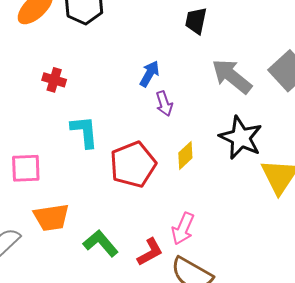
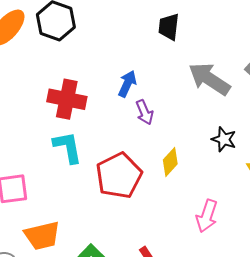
red cross: (54, 80) -> (67, 99), moved, size x1.6
black star: (241, 138) -> (224, 139), size x0.6
pink arrow: (183, 229) -> (207, 216), moved

